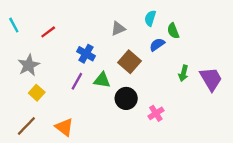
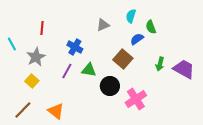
cyan line: (14, 25) -> (12, 44), moved
red line: (48, 32) -> (42, 28), turned -48
brown square: (130, 62) -> (123, 59), moved
gray star: (29, 65) -> (36, 57), moved
purple trapezoid: (211, 79) -> (184, 69), turned -30
pink cross: (156, 113) -> (136, 99), size x1.5

